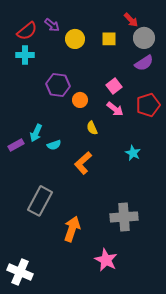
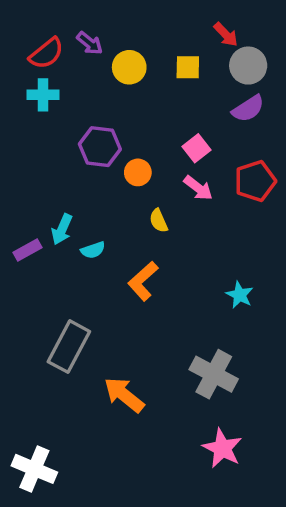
cyan star: (133, 153) -> (240, 295), moved
gray cross: (124, 217) -> (214, 374), turned 32
orange arrow: (72, 229) -> (124, 395), turned -70
pink star: (106, 260) -> (222, 448), moved

